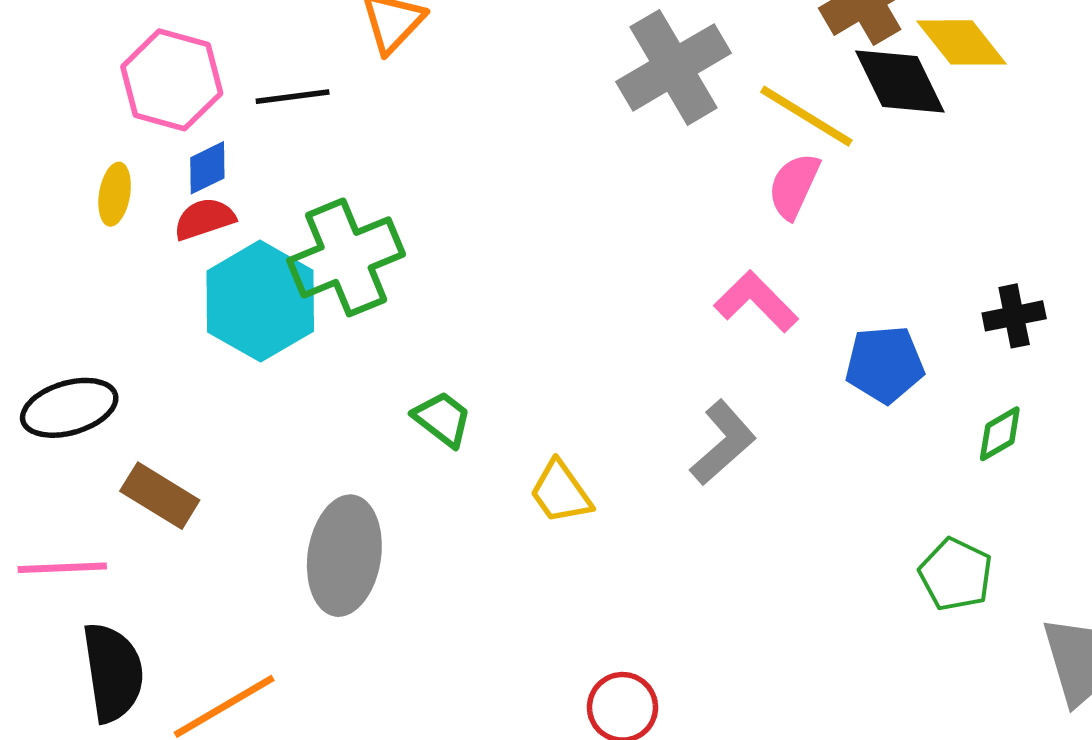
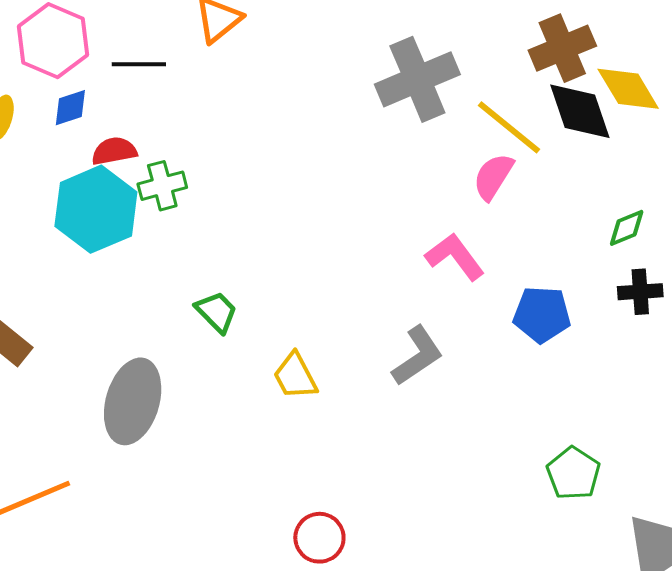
red semicircle: (204, 219) -> (114, 151), moved
green cross: (346, 257) -> (162, 186), size x0.6
green diamond: (1000, 434) -> (627, 228), moved

